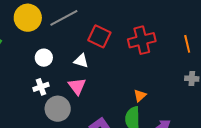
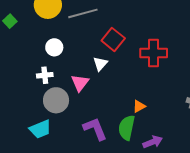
white triangle: (81, 61) -> (100, 64), moved, turned 42

